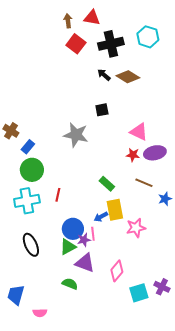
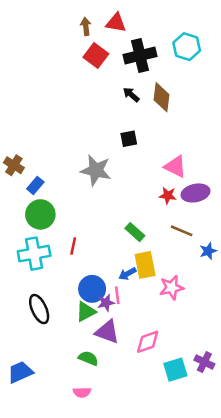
brown diamond: (128, 77) -> (161, 97), turned 65
pink diamond: (117, 271) -> (148, 342), turned 30
blue trapezoid: (16, 295) -> (20, 372), turned 50
pink semicircle: (40, 313) -> (82, 392), moved

